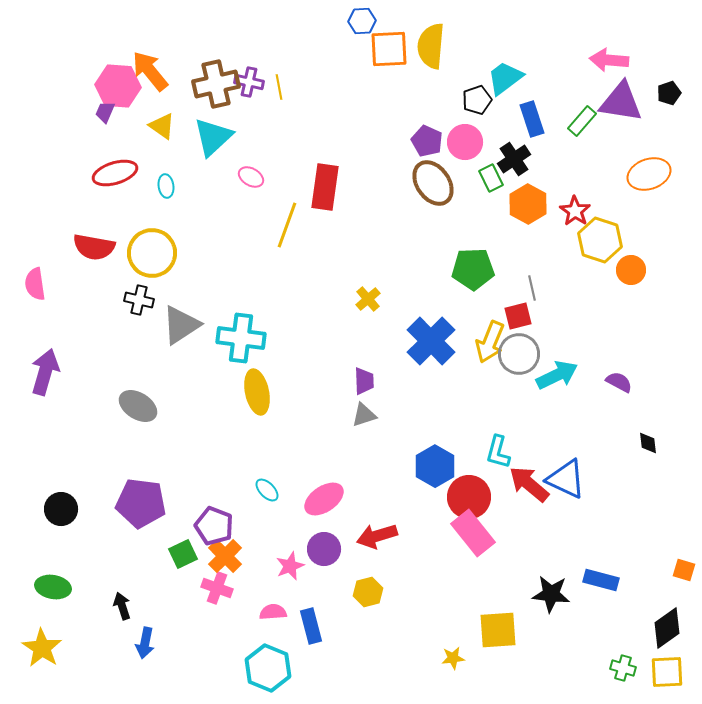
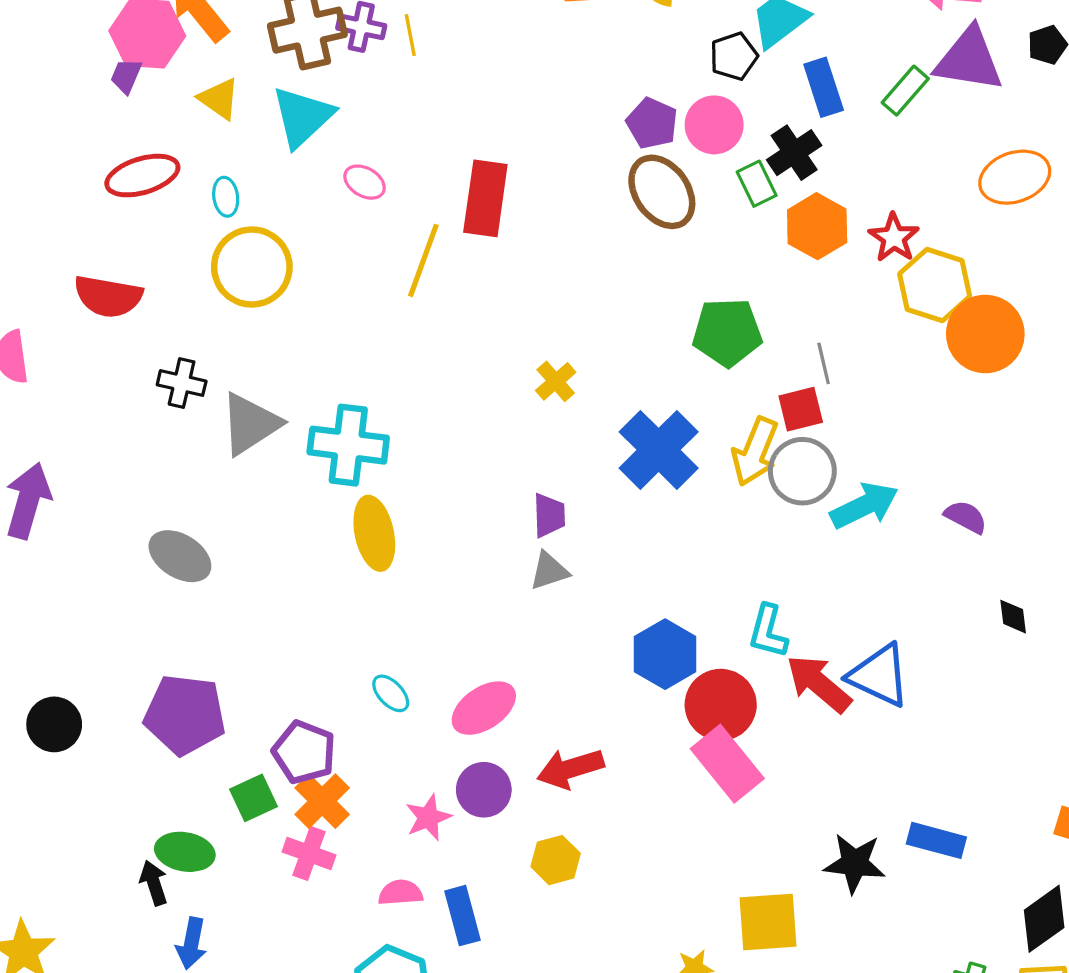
yellow circle: (152, 253) -> (252, 267), moved
orange circle: (631, 270) -> (985, 334), size x1.6
green ellipse: (53, 587) -> (185, 852), moved

